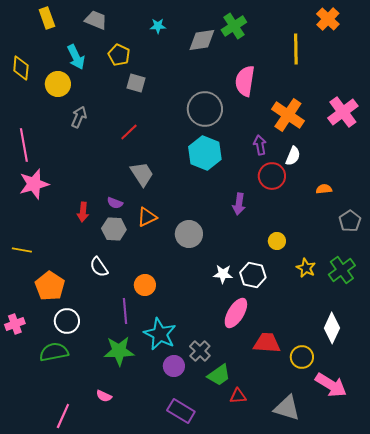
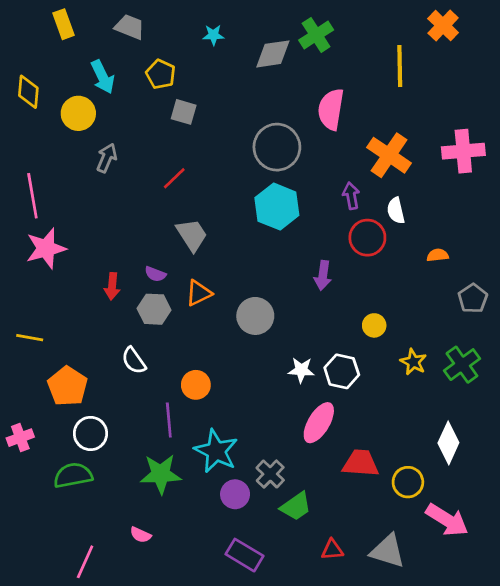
pink cross: (343, 112) -> (463, 151), turned 32
white semicircle: (293, 156) -> (396, 211), turned 144
red triangle: (238, 396) -> (332, 550), moved

